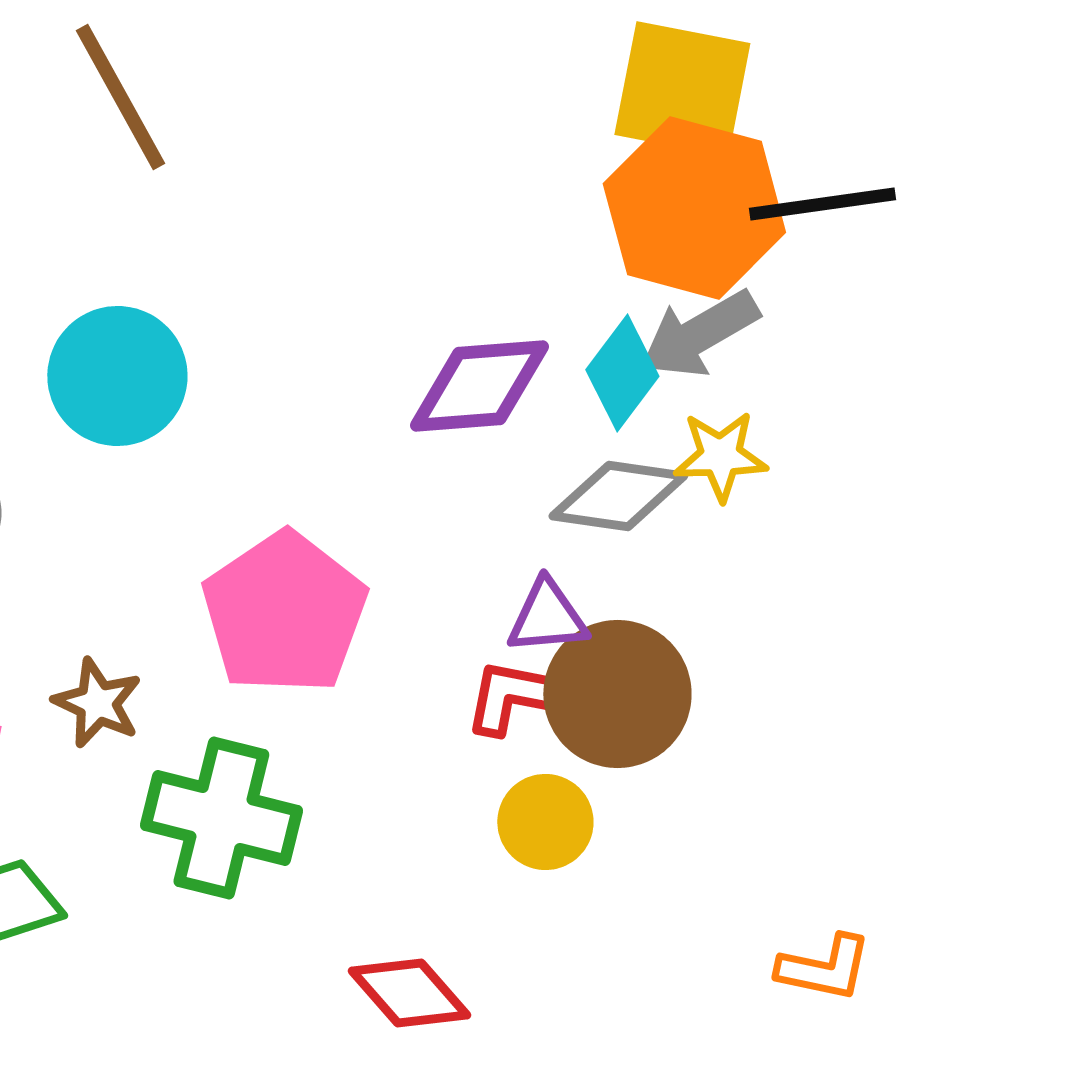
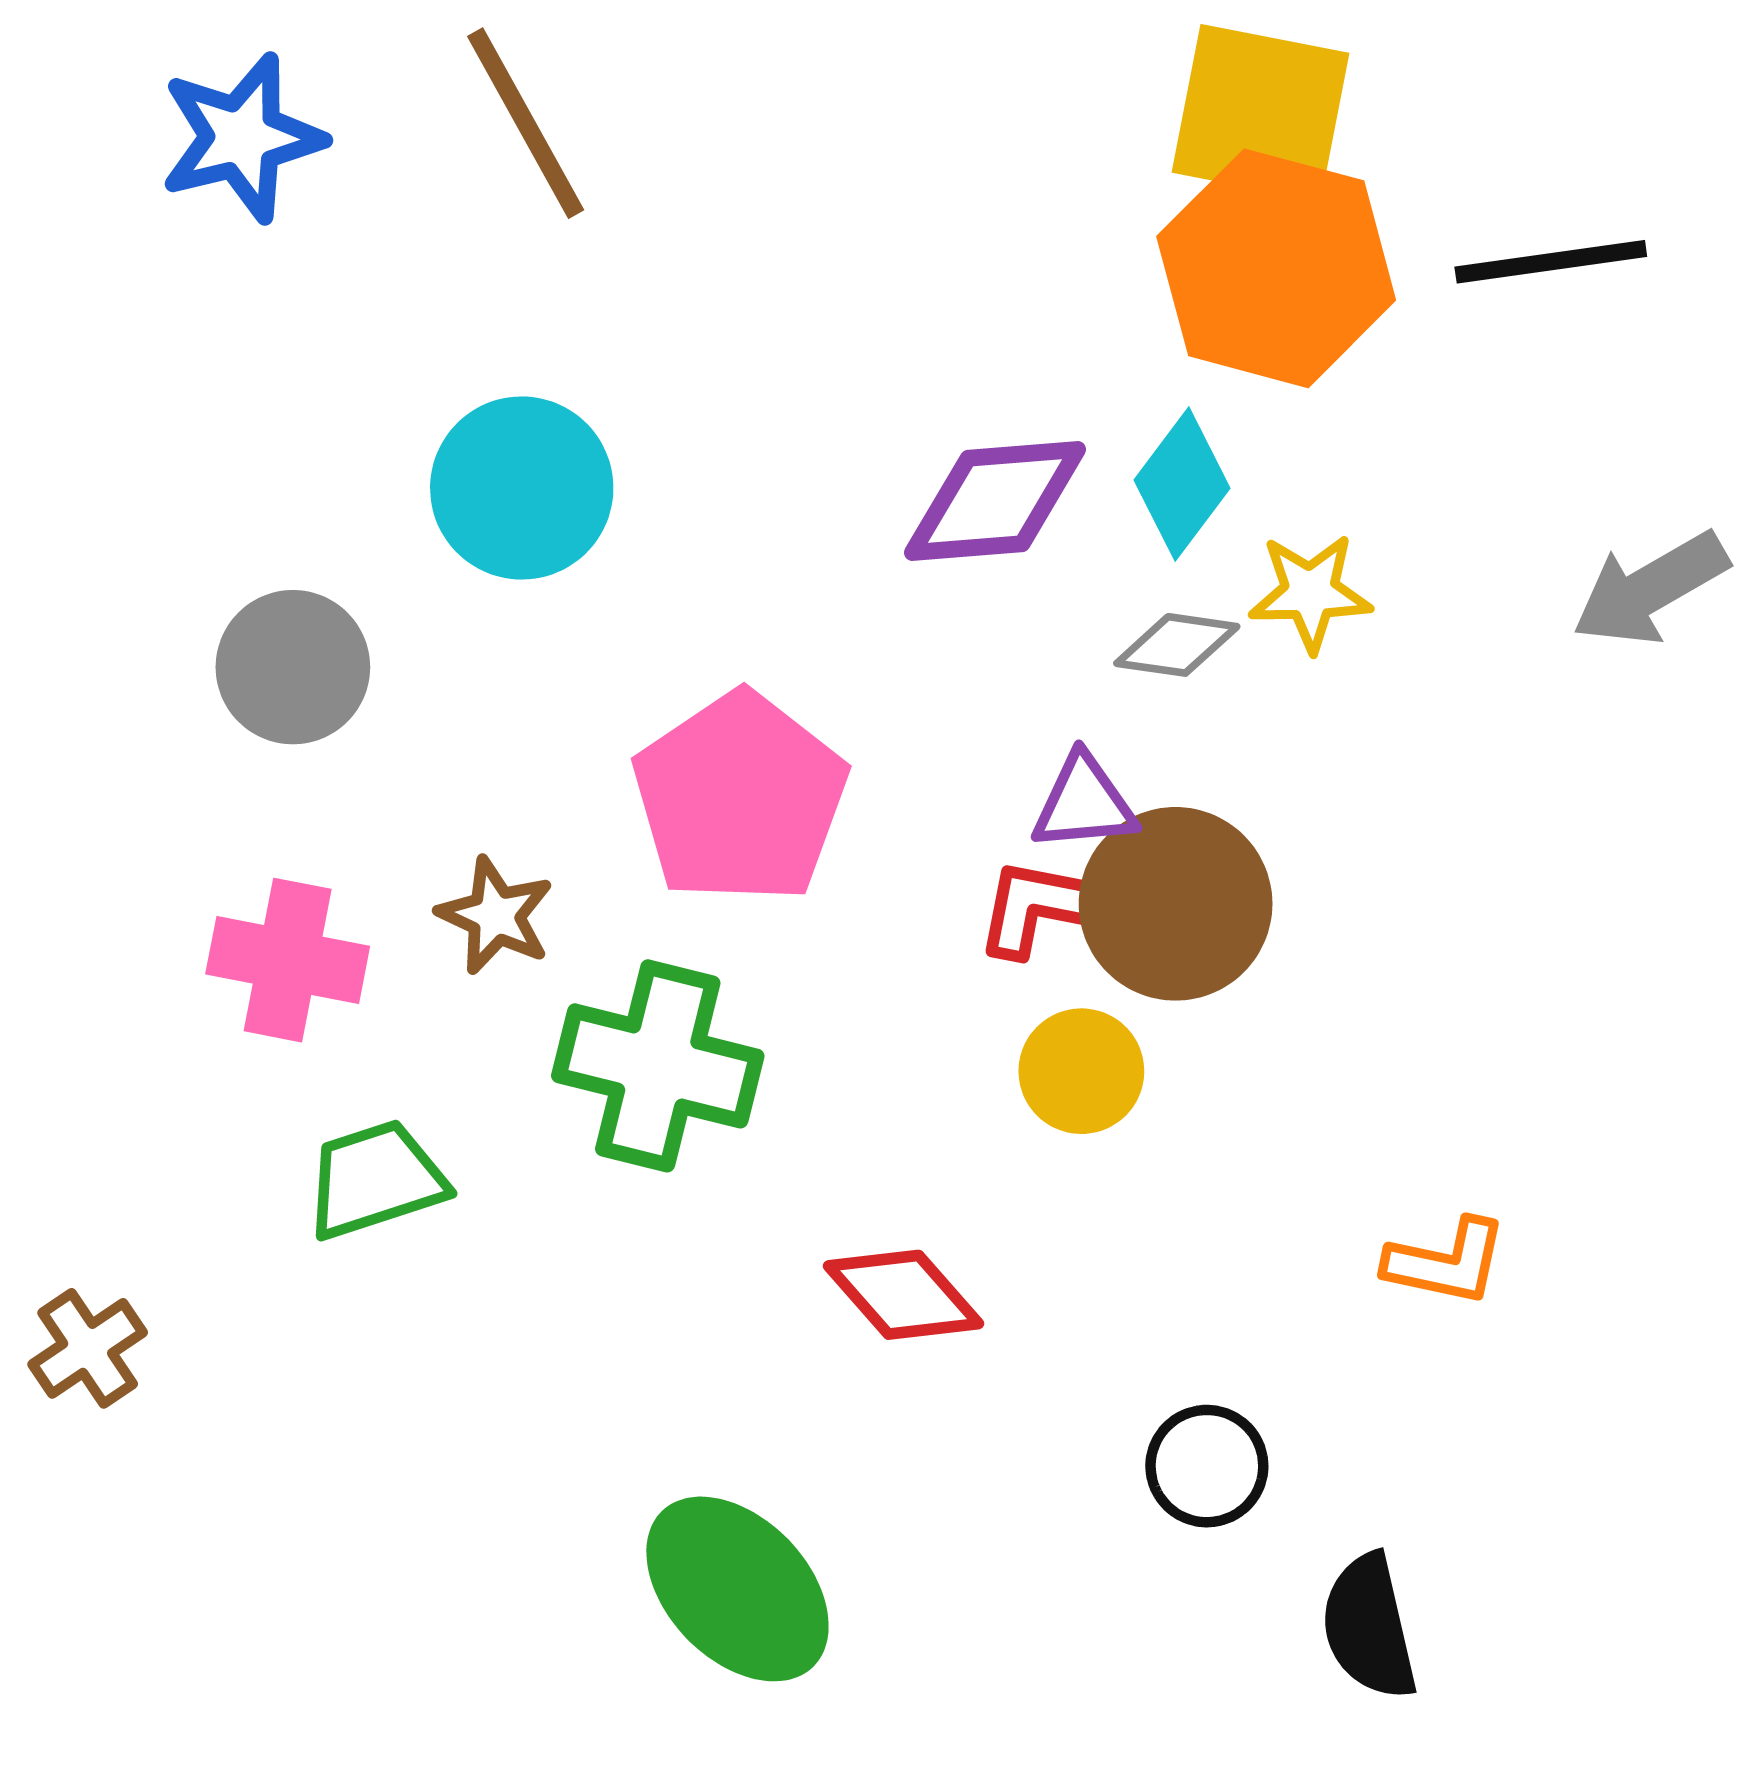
black line: (822, 204) -> (1551, 262), moved
gray arrow: (699, 334) -> (1650, 589), moved
gray diamond: (618, 496) -> (1177, 645), size x0.7

